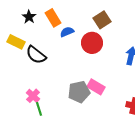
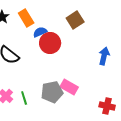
red circle: (92, 43) -> (50, 43), moved
green line: (39, 109) -> (24, 98), moved

